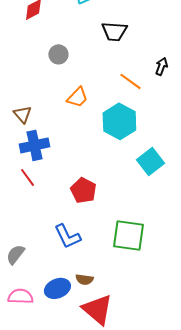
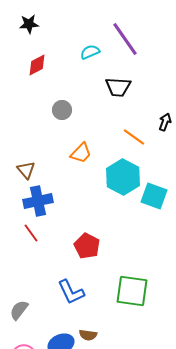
cyan square: (150, 161) -> (154, 196), moved, turned -32

